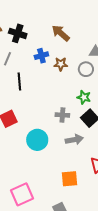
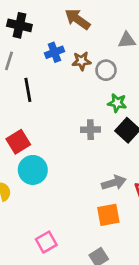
gray circle: (86, 69) -> (106, 70), moved
cyan circle: (37, 140) -> (33, 170), moved
gray arrow: (74, 140) -> (114, 183), moved
pink square: (22, 194) -> (46, 242), size x0.7

